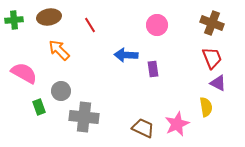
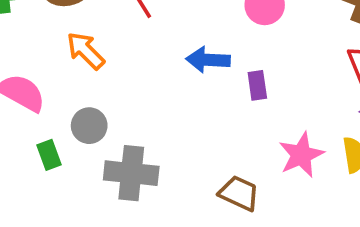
pink star: (177, 124) -> (301, 155), moved

